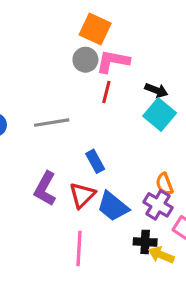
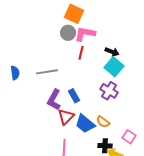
orange semicircle: (164, 184) -> (103, 122), moved, turned -32
purple L-shape: (45, 189) -> (54, 100), moved
purple cross: (158, 205) -> (109, 91), moved

